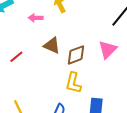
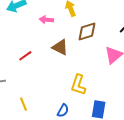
brown diamond: (76, 55) -> (87, 31), moved

